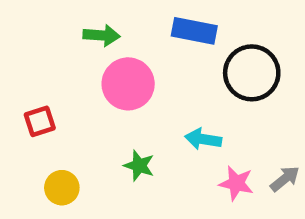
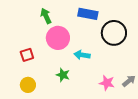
green arrow: (102, 35) -> (46, 16), turned -119
red square: (40, 121) -> (27, 55), moved
cyan arrow: (203, 139) -> (82, 55), moved

